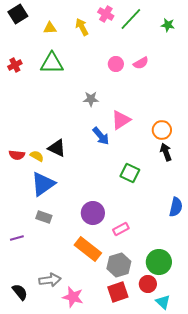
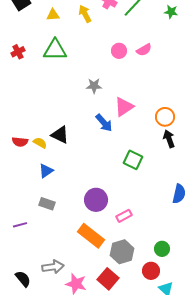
blue triangle: (43, 184) -> (46, 171), size x0.6
green circle: (159, 262) -> (162, 249), size x0.6
red square: (118, 292) -> (108, 279), moved, turned -30

